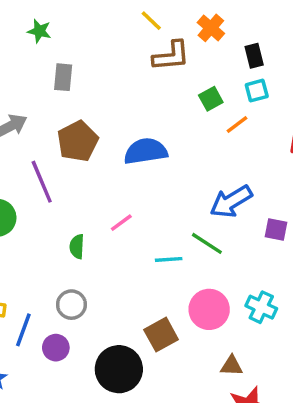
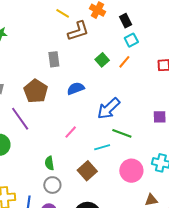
gray rectangle: (63, 77) -> (54, 59), moved
green square: (211, 99) -> (102, 60), moved
blue semicircle: (146, 151) -> (76, 88), size x0.7
blue arrow: (231, 201) -> (109, 108), moved
green semicircle: (77, 247) -> (49, 163), moved
brown square: (161, 335) -> (87, 171), moved

